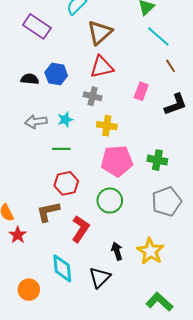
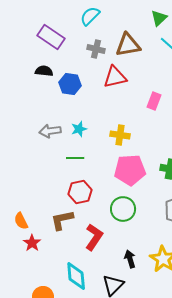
brown triangle: (100, 32) -> (128, 45), moved, turned 32
black semicircle: (30, 79) -> (44, 71), moved
gray cross: (93, 96) -> (96, 49), moved

